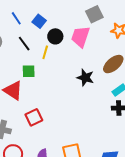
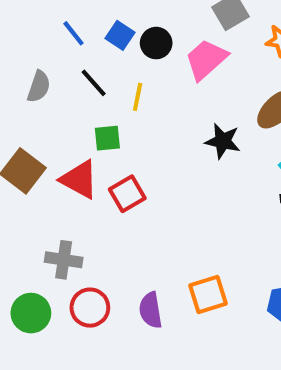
black circle: (55, 36) -> (156, 43), moved
pink trapezoid: (80, 37) -> (206, 59), turned 35
red square: (34, 117) -> (127, 194), moved

